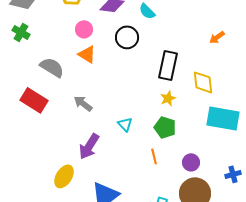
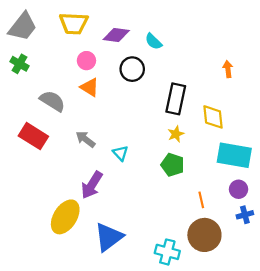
orange arrow: (217, 37) -> (228, 69), turned 119
cyan triangle: (125, 124) -> (120, 153), moved
orange line: (154, 156) -> (201, 200), moved
purple circle: (191, 162) -> (239, 189), moved
yellow ellipse: (64, 176) -> (65, 217), size x1.4

